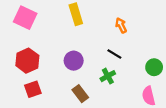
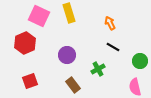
pink square: (25, 18) -> (39, 16), moved
black line: (114, 54) -> (113, 47), moved
red hexagon: (27, 61) -> (25, 43), moved

